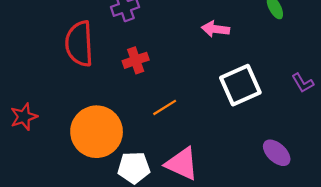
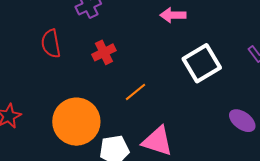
red semicircle: (79, 44) -> (51, 44), size x0.7

